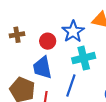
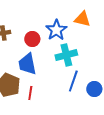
blue line: (71, 86) -> (73, 81), moved

